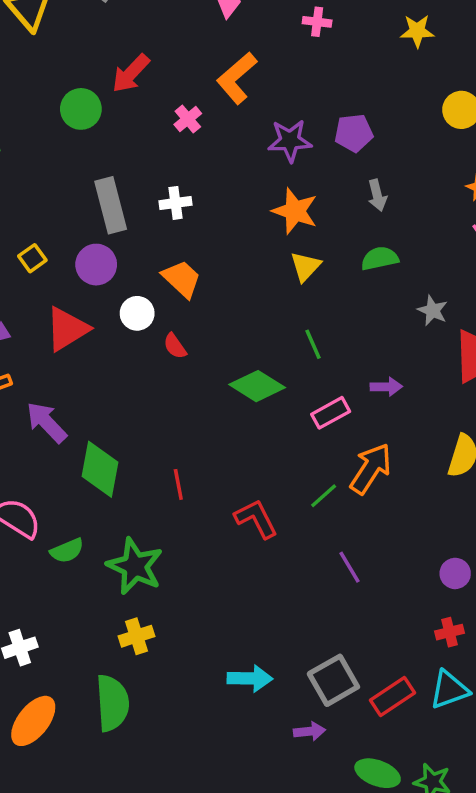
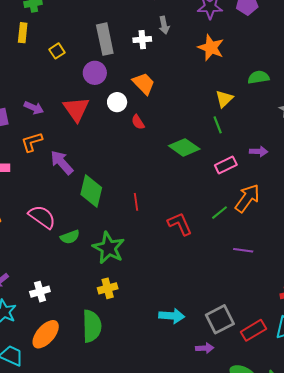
gray arrow: (377, 195) -> (164, 25), moved
yellow square: (32, 258) -> (57, 51), moved
yellow triangle: (305, 267) -> (224, 99), moved
red triangle: (67, 329) -> (76, 109), turned -36
purple line: (349, 567) -> (243, 250), moved, turned -54

